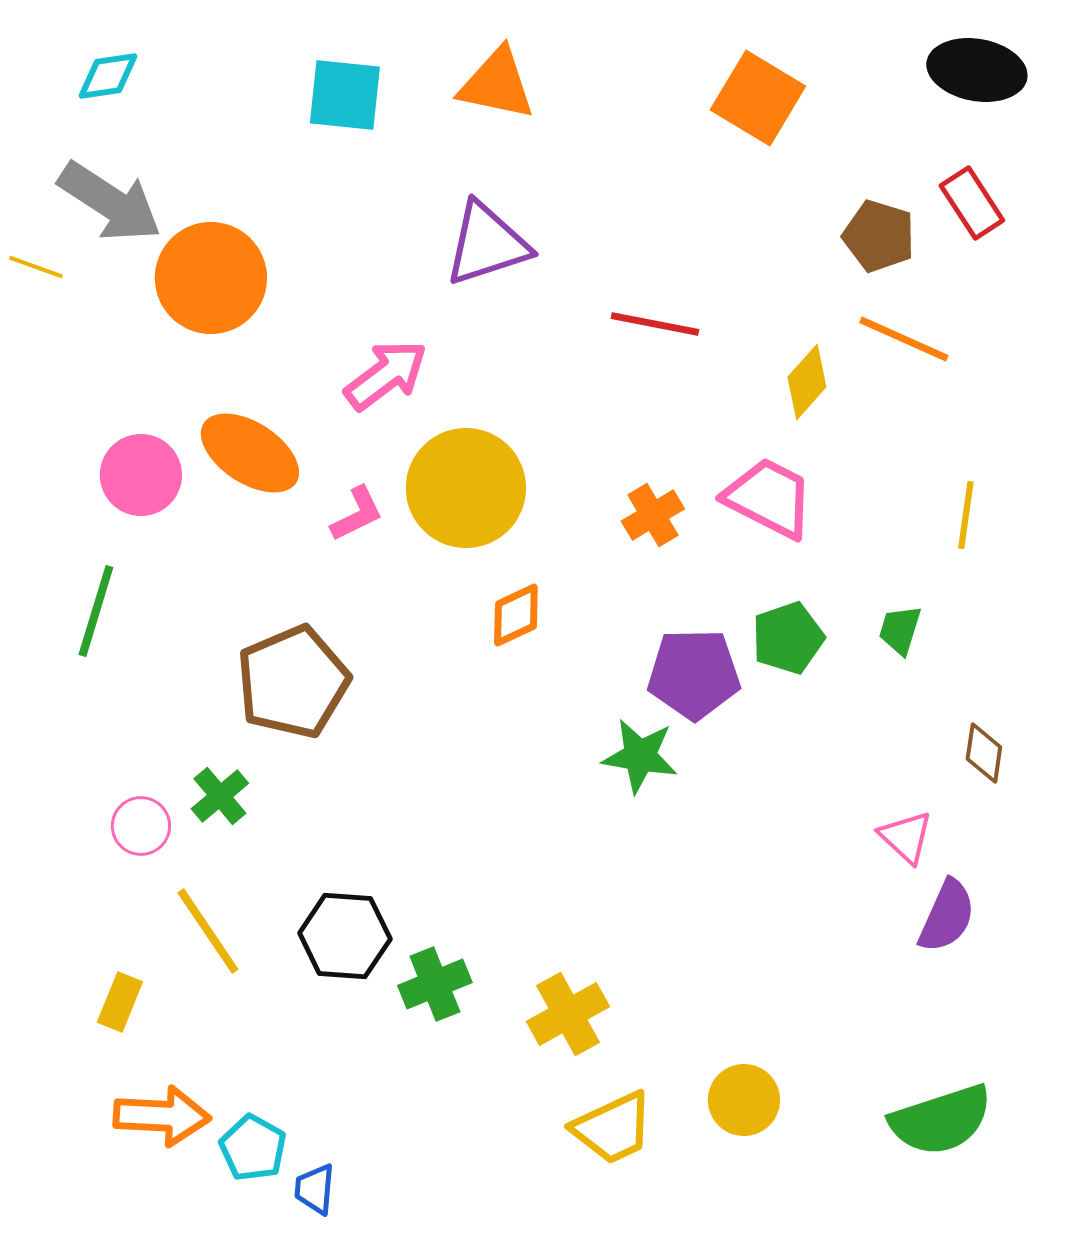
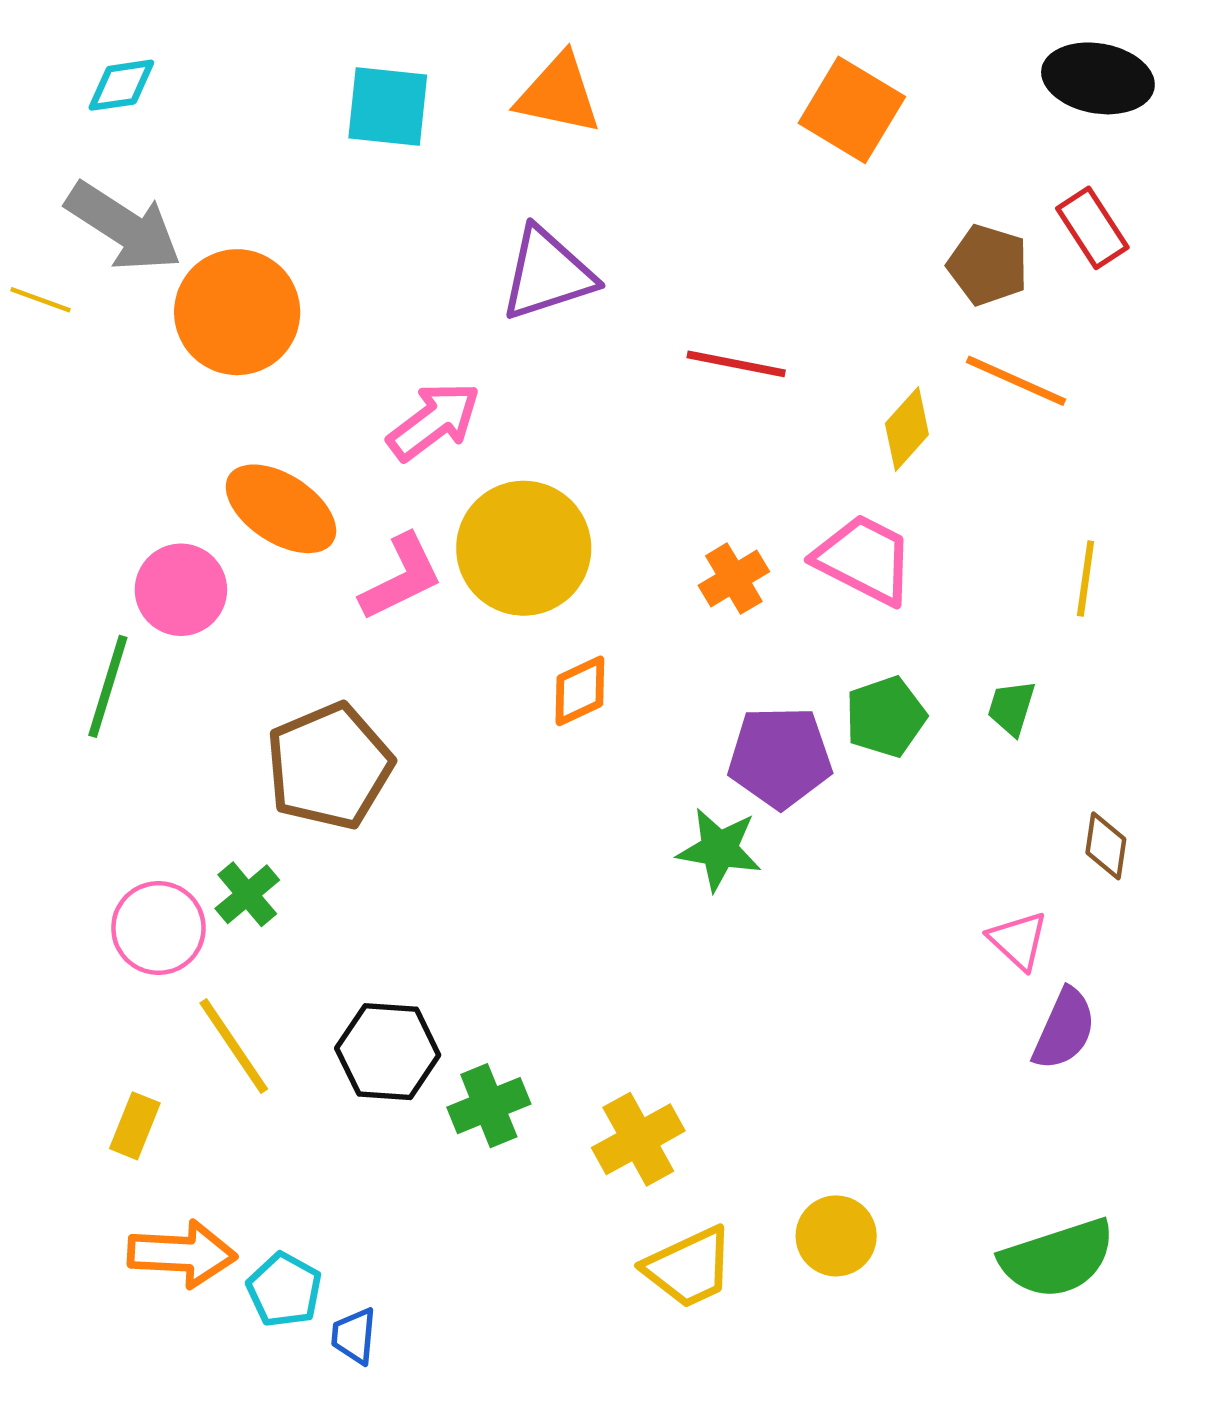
pink circle: (141, 475) -> (181, 590), moved
pink L-shape: (357, 514) -> (401, 577), size x1.4
pink circle: (141, 826) -> (158, 928), size x1.4

